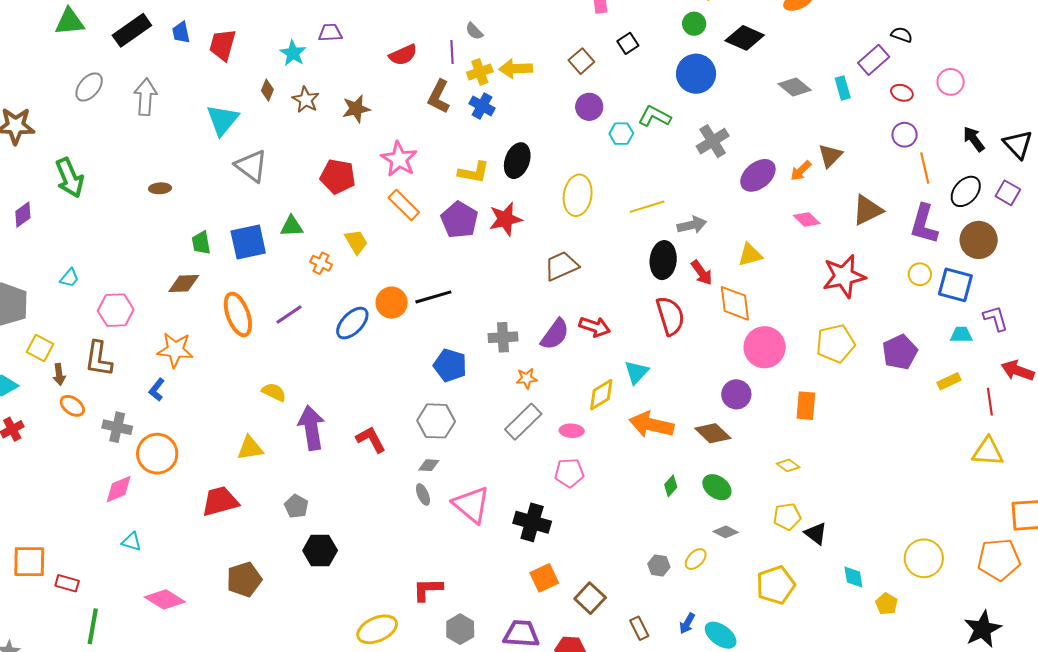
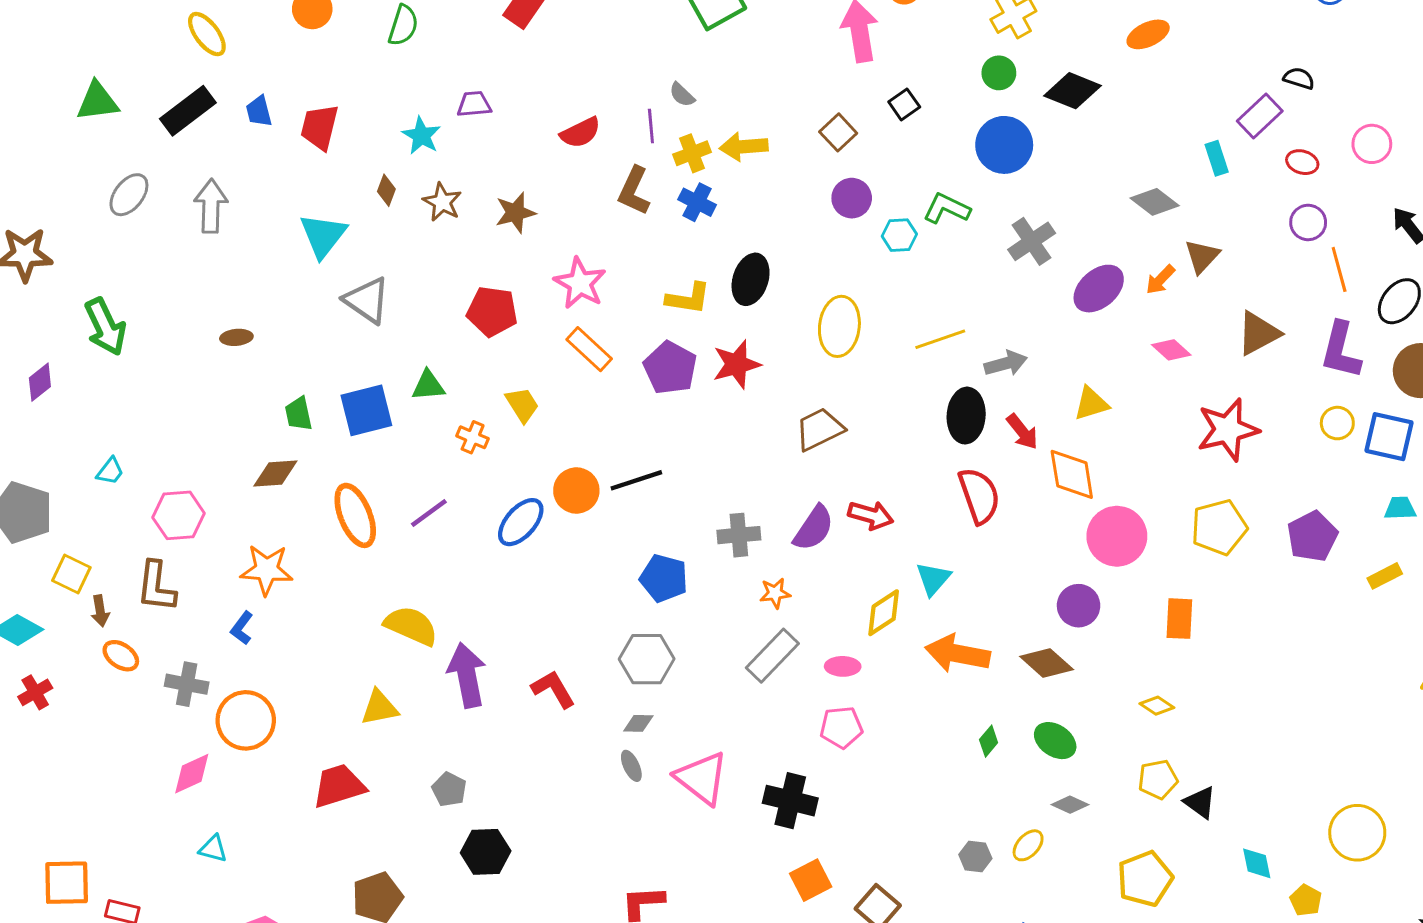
gray diamond: (795, 87) -> (1155, 202), moved
yellow semicircle: (274, 392) -> (411, 626), size x1.5

